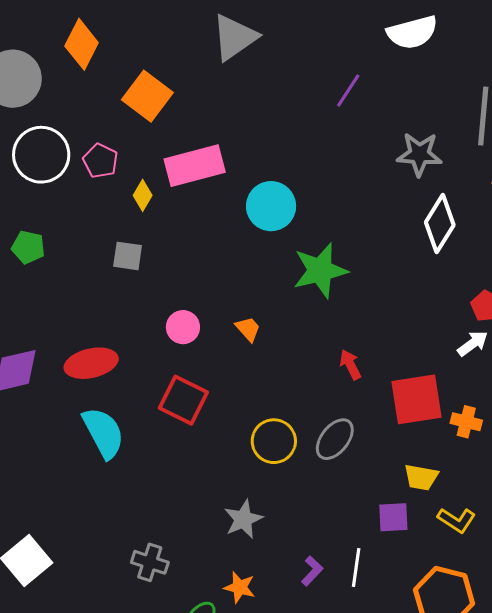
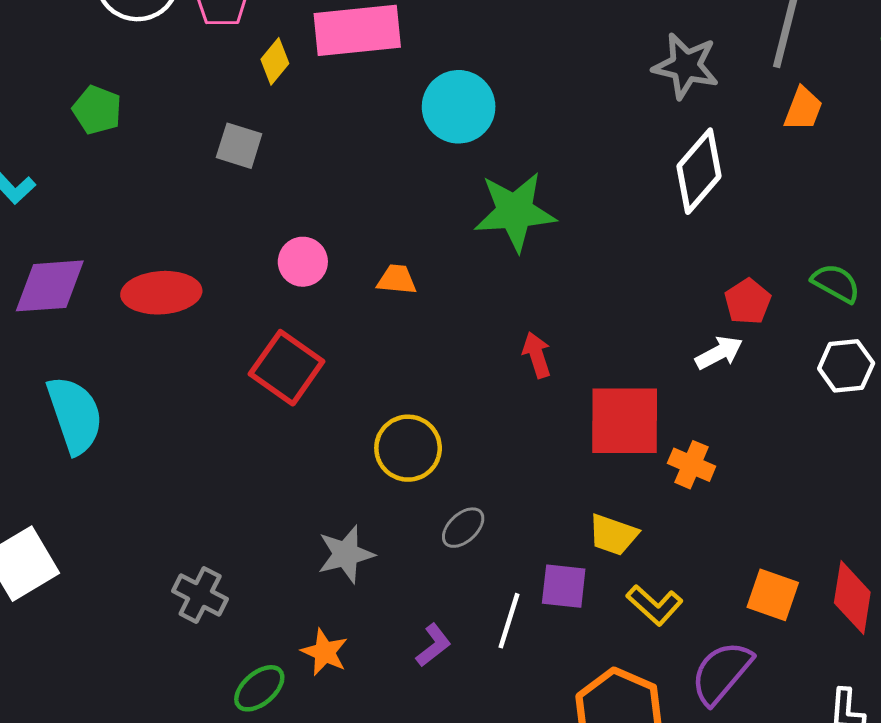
orange trapezoid: (248, 329) -> (397, 280), turned -52
cyan semicircle: (103, 433) -> (75, 415), moved
gray ellipse: (335, 439) -> (463, 528), moved, size x0.7
white line: (356, 568) -> (509, 621), moved

